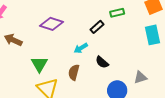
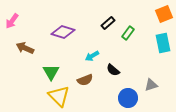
green rectangle: (117, 13) -> (128, 33), moved, turned -40
black rectangle: (97, 27) -> (108, 23), moved
brown semicircle: (74, 72) -> (85, 80), turned -126

